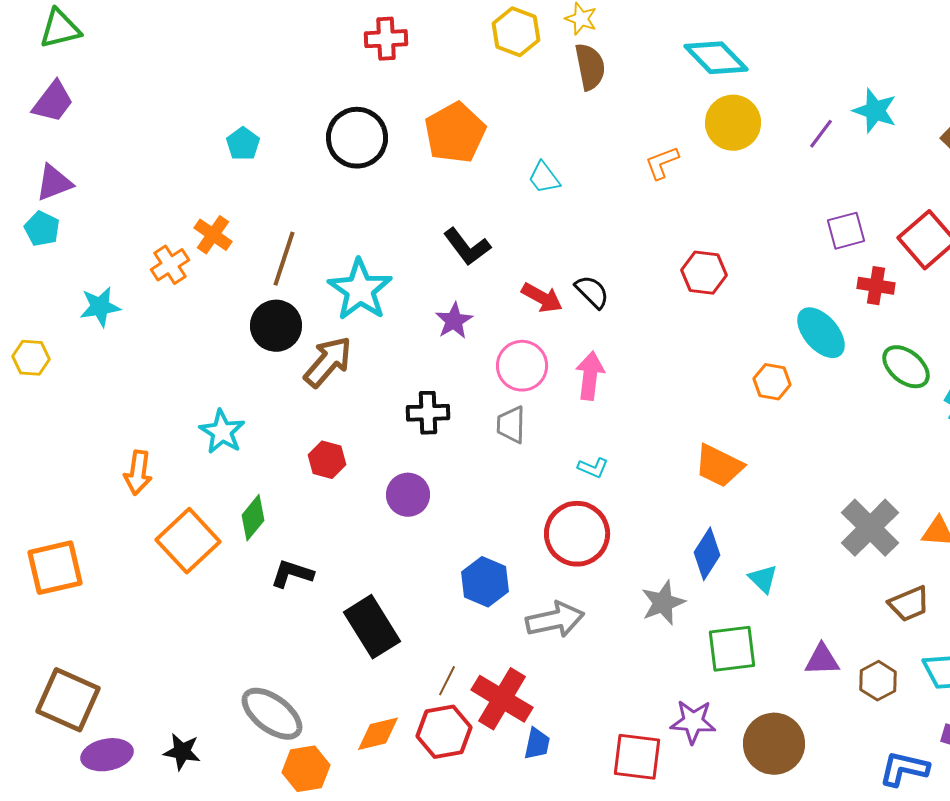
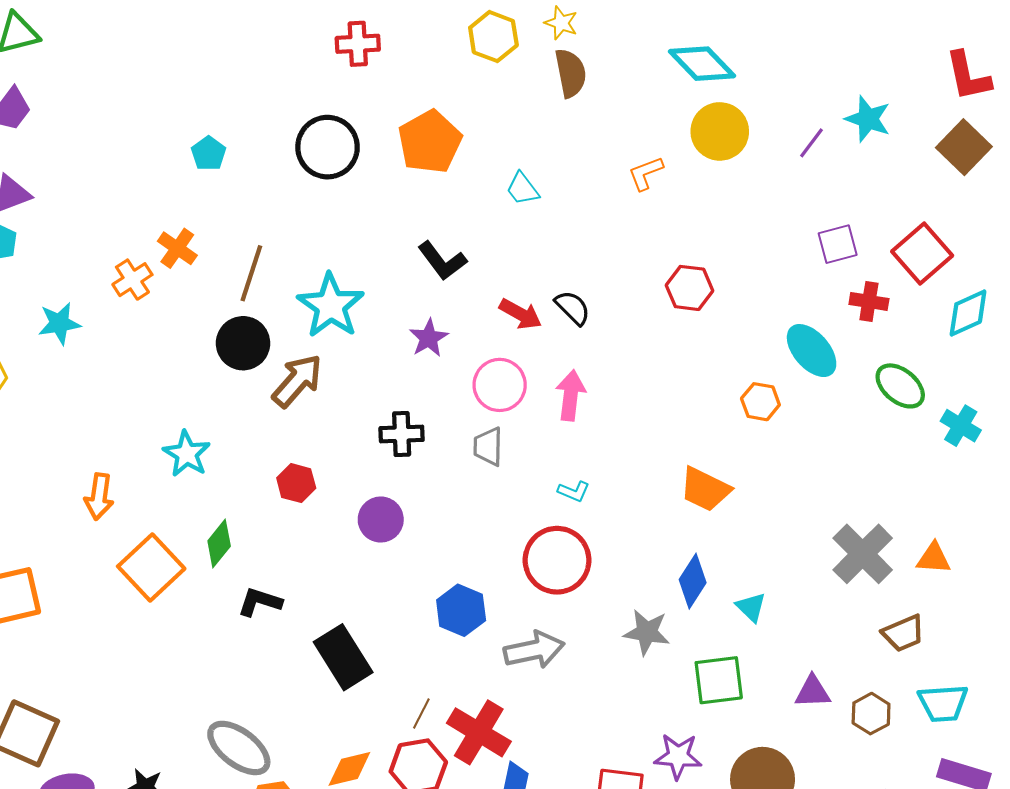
gray star: (663, 603) -> (647, 632), turned 30

